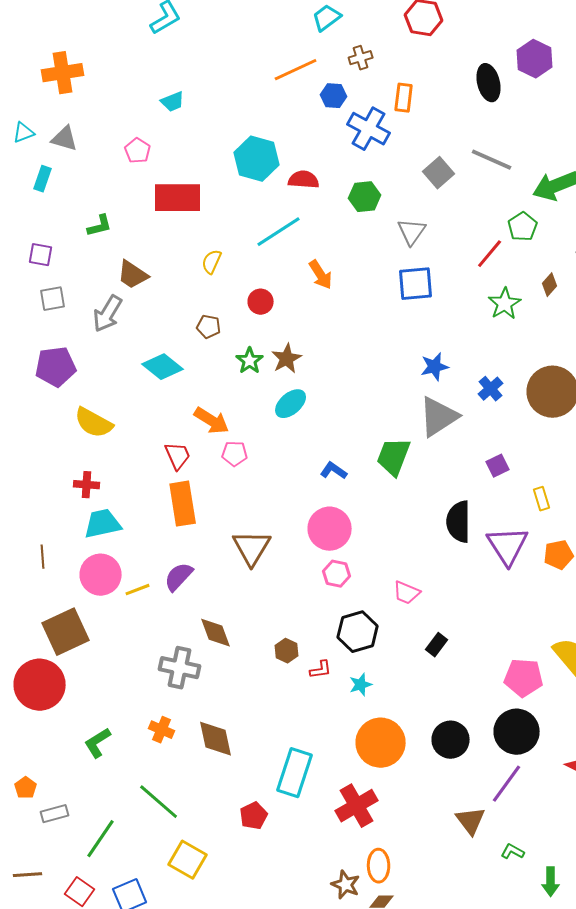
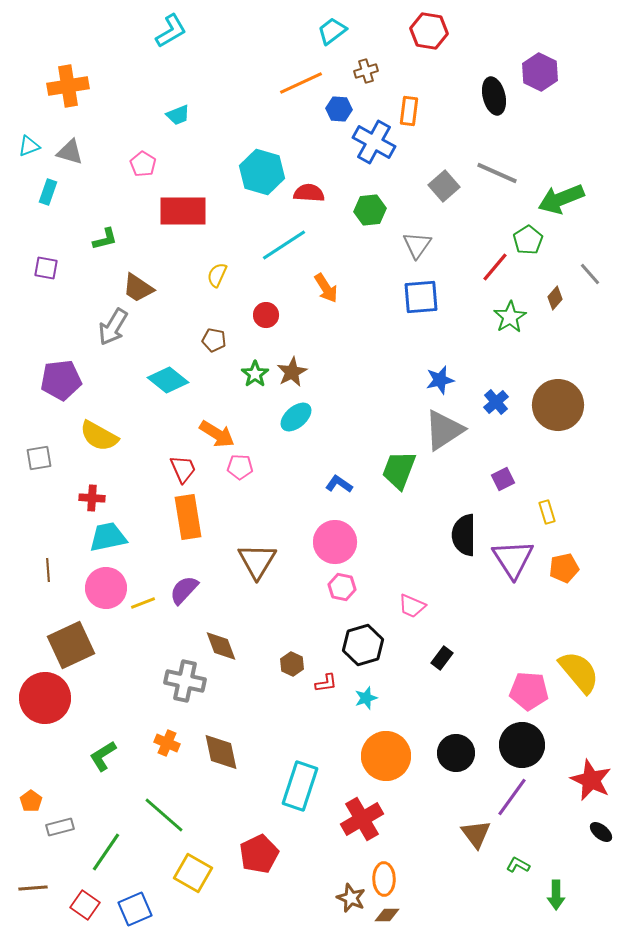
gray square: (53, 299) -> (39, 458), moved
red pentagon: (254, 816) -> (259, 854), moved, size x1.4

